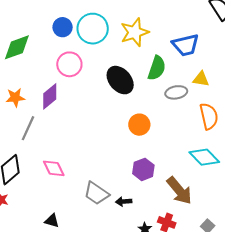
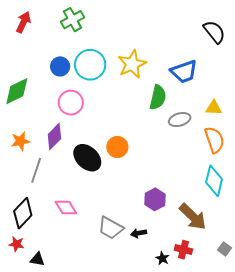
yellow triangle: (201, 79) -> (214, 108), moved
black ellipse: (120, 80) -> (87, 158), moved
orange circle: (139, 125) -> (117, 147), moved
cyan diamond: (204, 157) -> (214, 181), turned 64
black triangle: (52, 221) -> (37, 259), moved

